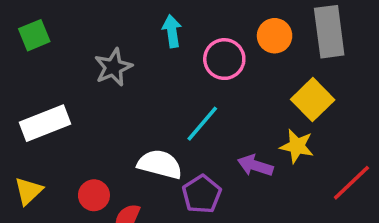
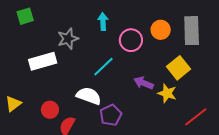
white rectangle: (45, 123) -> (43, 61), moved
cyan line: (202, 124) -> (103, 67), moved
purple arrow: (255, 166) -> (144, 83), moved

